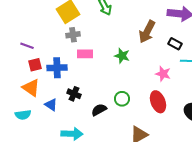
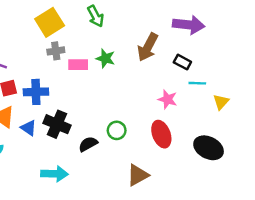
pink rectangle: (85, 54) -> (78, 65), moved
green star: (122, 56) -> (105, 58), moved
black cross: (74, 94) -> (57, 124), size x1.5
blue triangle: (51, 105) -> (28, 128), moved

